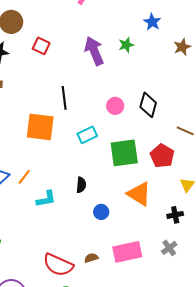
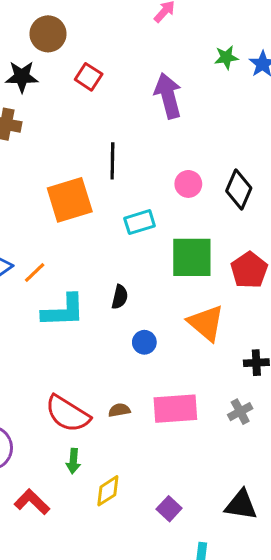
green star: (126, 45) -> (226, 57), moved
orange square: (40, 127) -> (70, 200), turned -32
cyan L-shape: (46, 199) -> (63, 311), size x1.4

